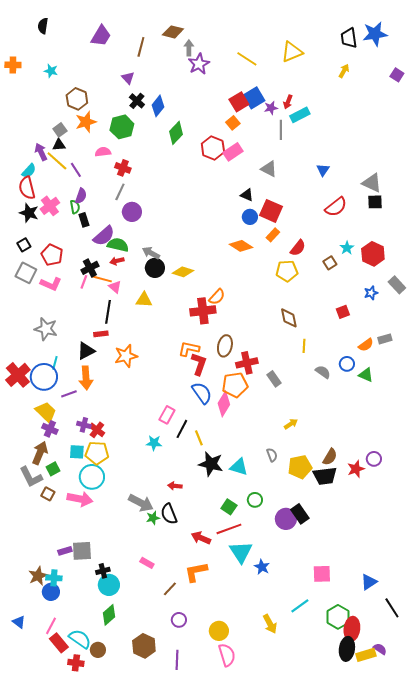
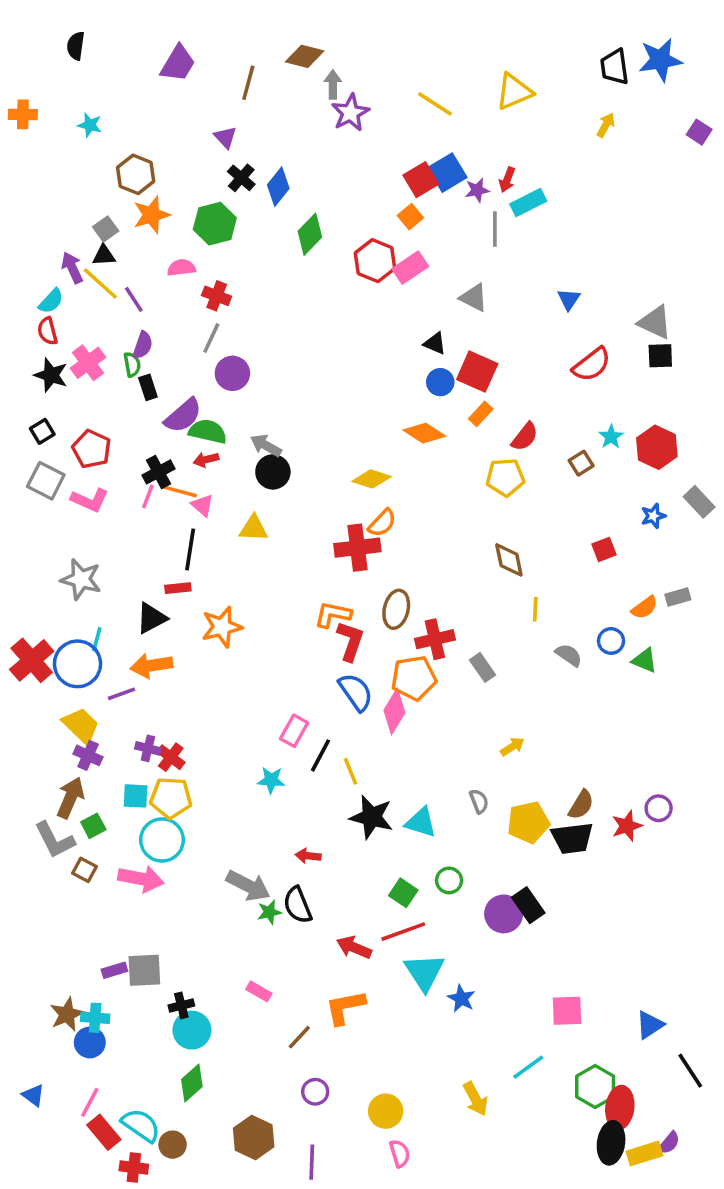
red semicircle: (27, 188) -> (48, 331), size x0.7
yellow diamond: (183, 272) -> (372, 479), moved
orange arrow: (86, 378) -> (151, 666), turned 85
purple semicircle: (380, 649) -> (669, 1143), turned 96
pink semicircle: (227, 655) -> (400, 1153), size x0.7

